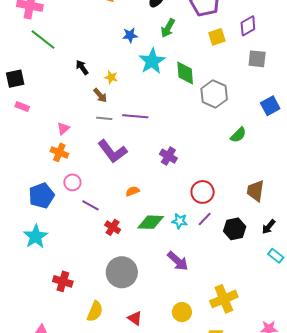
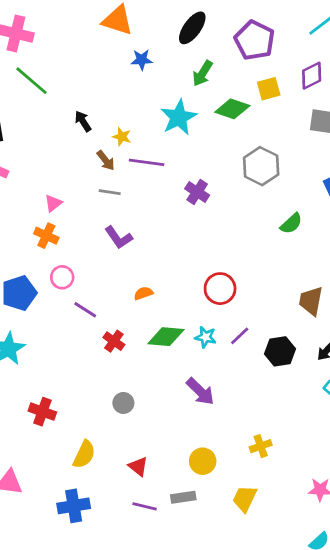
blue star: (130, 35) -> (142, 60), moved
green diamond: (185, 73) -> (232, 109), moved, turned -70
purple line: (135, 116) -> (147, 162), moved
purple L-shape: (112, 151) -> (119, 238), size x0.7
purple cross: (168, 156) -> (197, 192), moved
red circle: (203, 192) -> (220, 289), moved
gray circle: (122, 272) -> (123, 403), size x0.5
yellow cross: (224, 299) -> (261, 446), size x0.6

